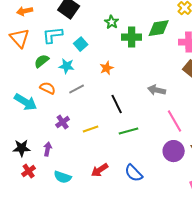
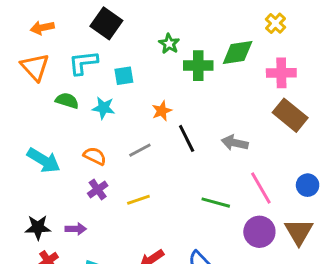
cyan square: (81, 44) -> (124, 76), turned 32
green semicircle: (42, 61) -> (67, 101), turned 56
orange semicircle: (48, 88) -> (95, 156), moved
gray line: (77, 89) -> (140, 150), moved
black line: (117, 104) -> (187, 138), moved
green line: (129, 131) -> (216, 203), moved, turned 30
purple arrow: (48, 149) -> (76, 229), turned 80

